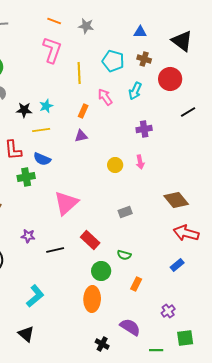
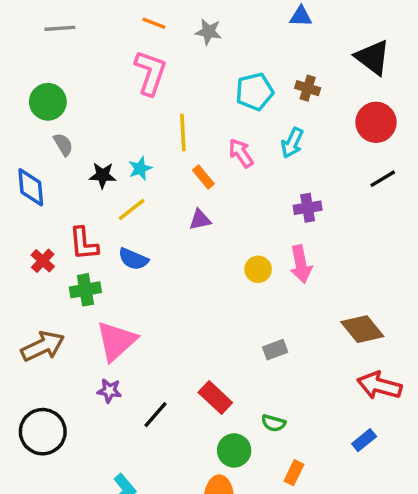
blue triangle: (140, 32) -> (301, 16), moved
cyan pentagon: (113, 61) -> (255, 92), turned -30
yellow line: (79, 73) -> (183, 133), moved
red circle: (170, 79) -> (376, 122), moved
orange rectangle: (83, 111) -> (203, 177), turned -64
yellow line: (41, 130) -> (132, 209), turned -30
pink arrow: (140, 162) -> (301, 264), size x1.5
green cross: (26, 177) -> (85, 290), moved
pink triangle: (66, 203) -> (116, 341), moved
black line: (55, 250) -> (156, 415), turned -36

